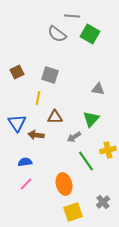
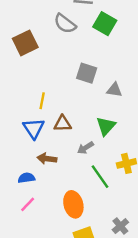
brown square: (17, 72) -> (25, 43), moved, size x1.5
gray square: (50, 75) -> (87, 73), moved
blue triangle: (17, 123) -> (34, 128), moved
brown arrow: (36, 135) -> (47, 159), moved

